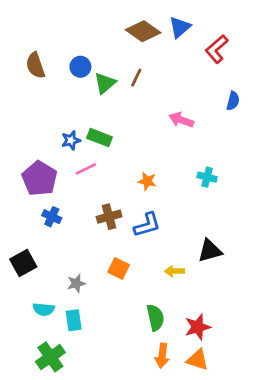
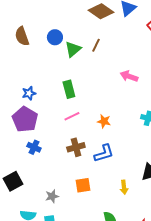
green rectangle: (99, 138) -> (69, 89), turned 54
blue star: (71, 140) -> (29, 93), moved
pink line: (86, 169) -> (72, 116), moved
orange square: (119, 268) -> (83, 185), turned -35
yellow arrow: (174, 271) -> (124, 187), turned -96

